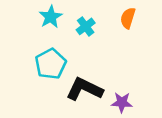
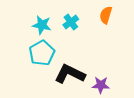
cyan star: (51, 17) -> (42, 25), moved, turned -30

